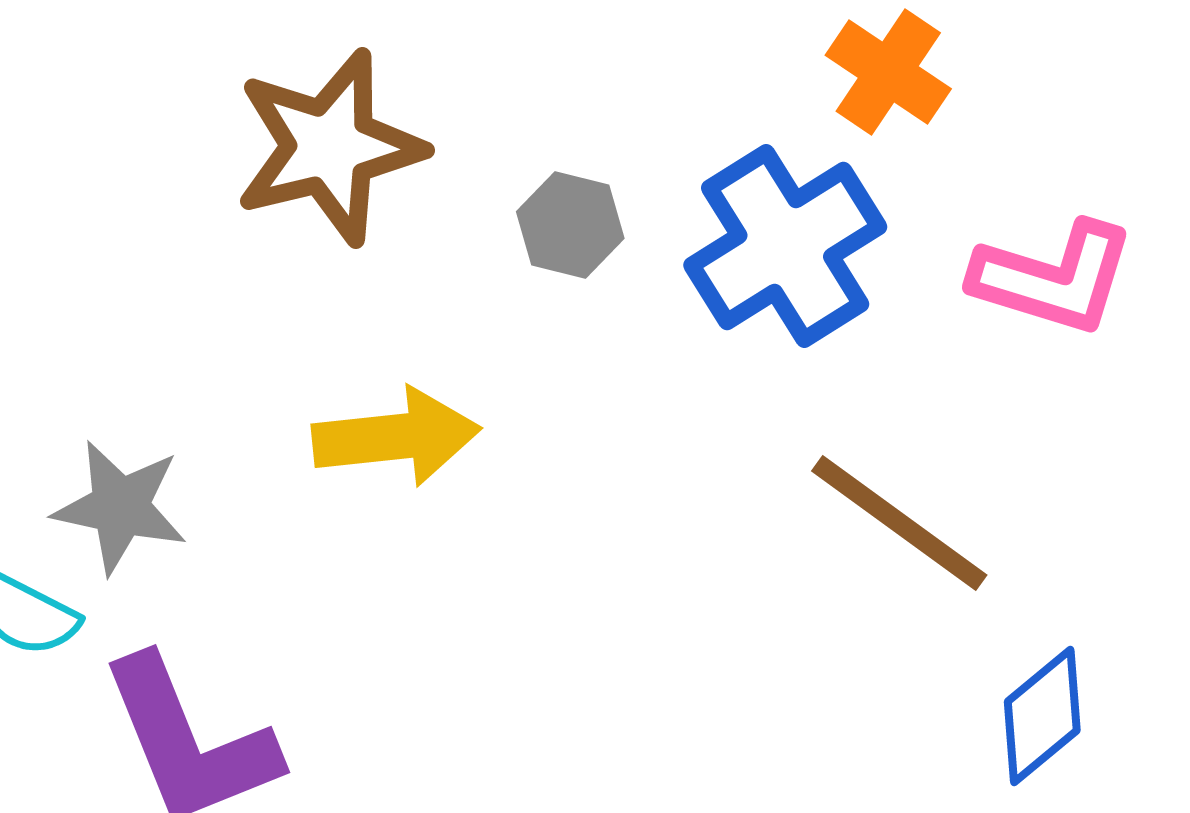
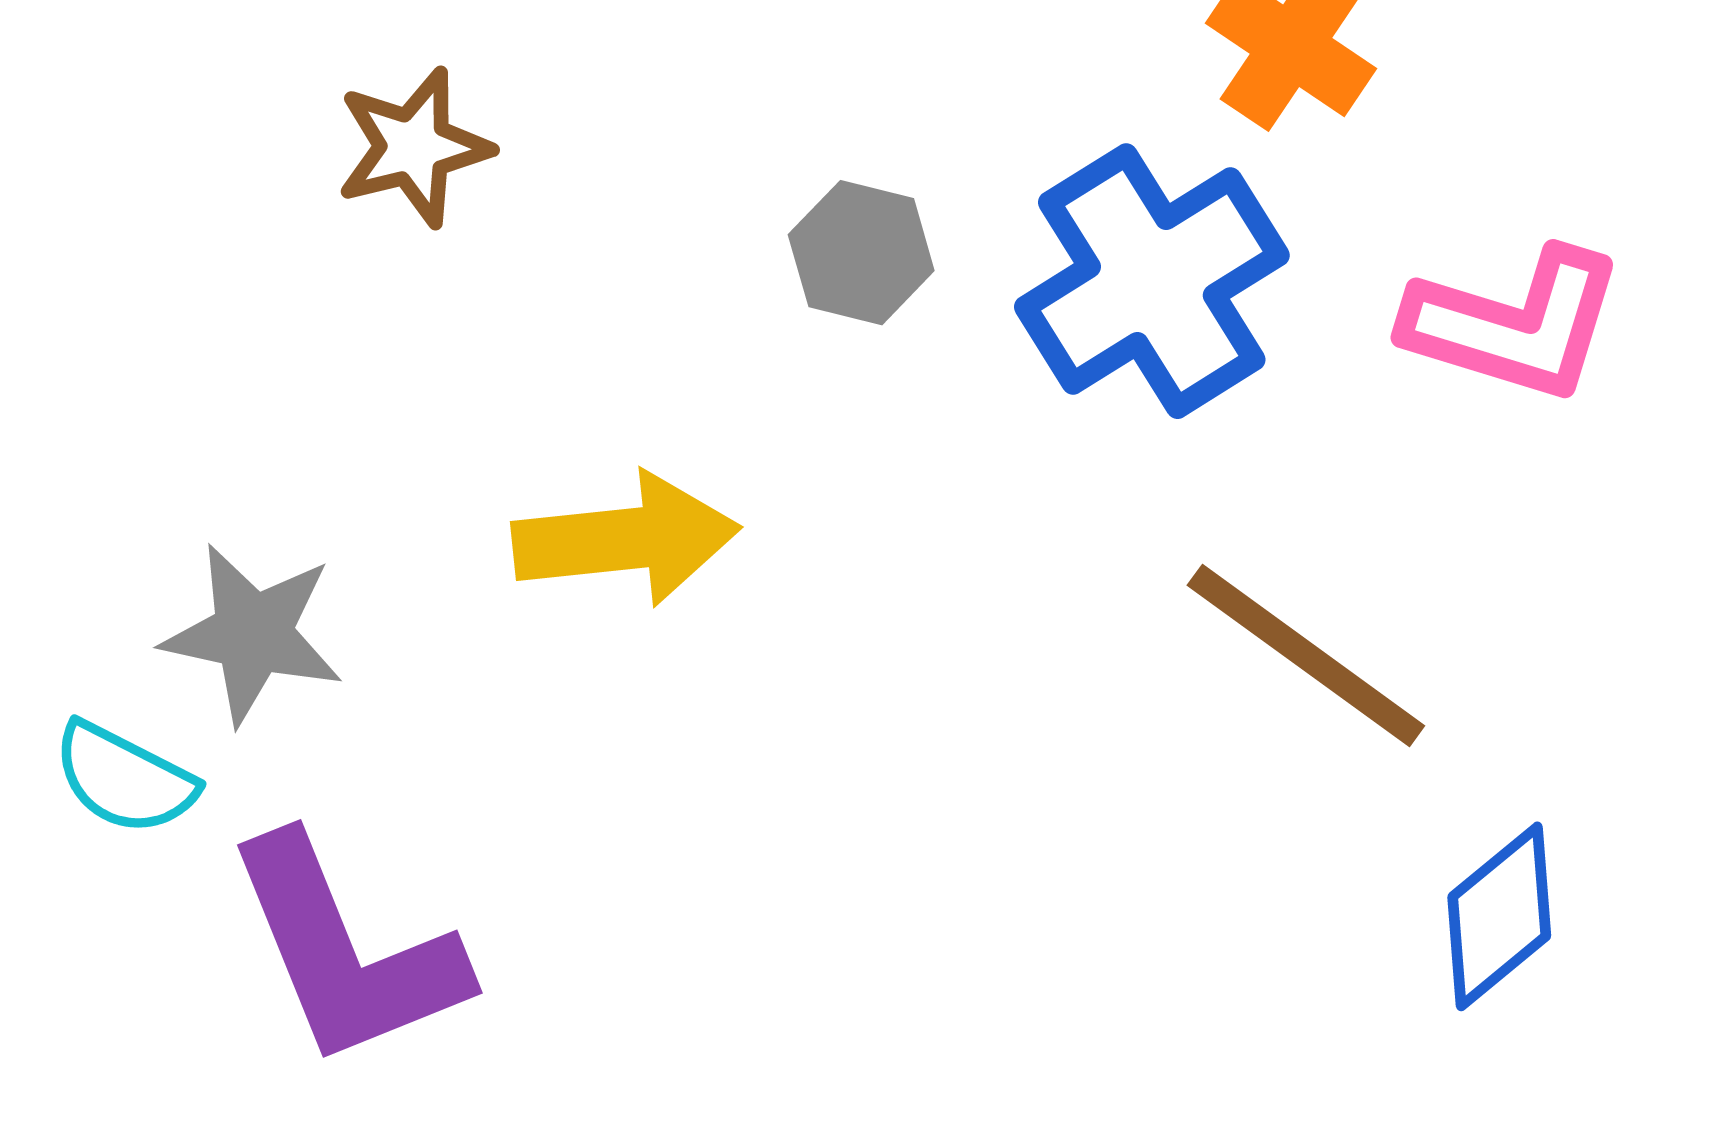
brown star: (329, 147) -> (414, 147), moved, size x0.6

